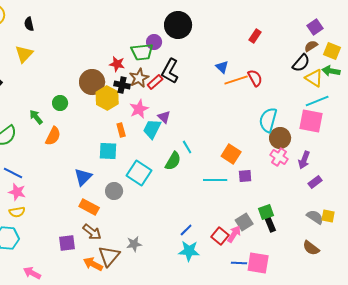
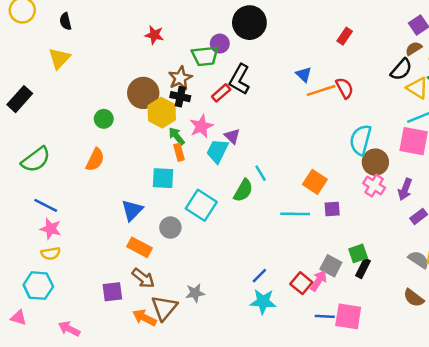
red star: (117, 64) -> (154, 35), moved
brown star: (139, 78) -> (180, 78), moved
green arrow: (36, 117) -> (177, 136), moved
gray square: (244, 222) -> (331, 266), turned -30
black rectangle: (270, 224) -> (363, 268), turned 49

